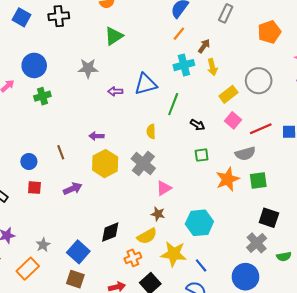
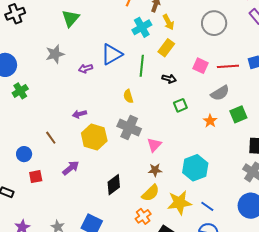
yellow rectangle: (228, 94) -> (166, 48), moved
red line: (261, 129) -> (228, 66), turned 35
orange star: (228, 179) -> (210, 121), size x0.6
black diamond: (110, 232) -> (114, 185), moved

